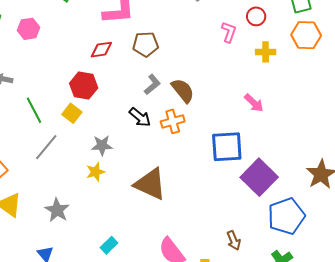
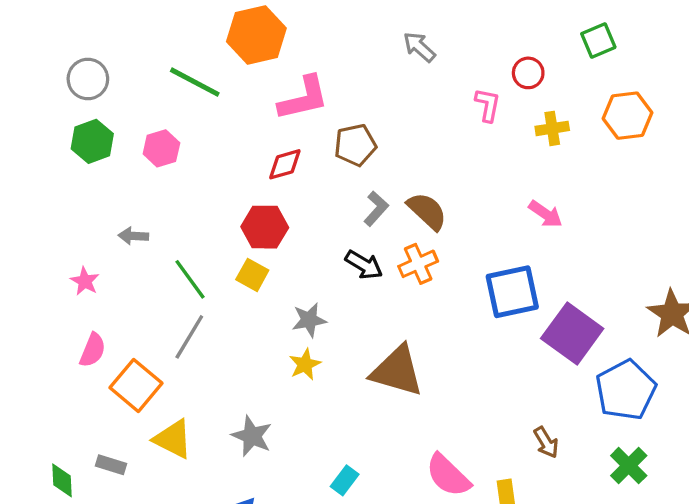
orange hexagon: (306, 35) -> (628, 116), moved
gray line: (46, 147) -> (189, 337), moved

